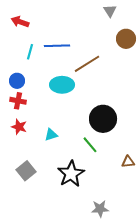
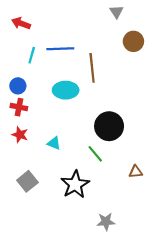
brown line: (87, 64) -> (92, 68), turned -64
cyan triangle: (51, 135) -> (54, 143), turned 40

